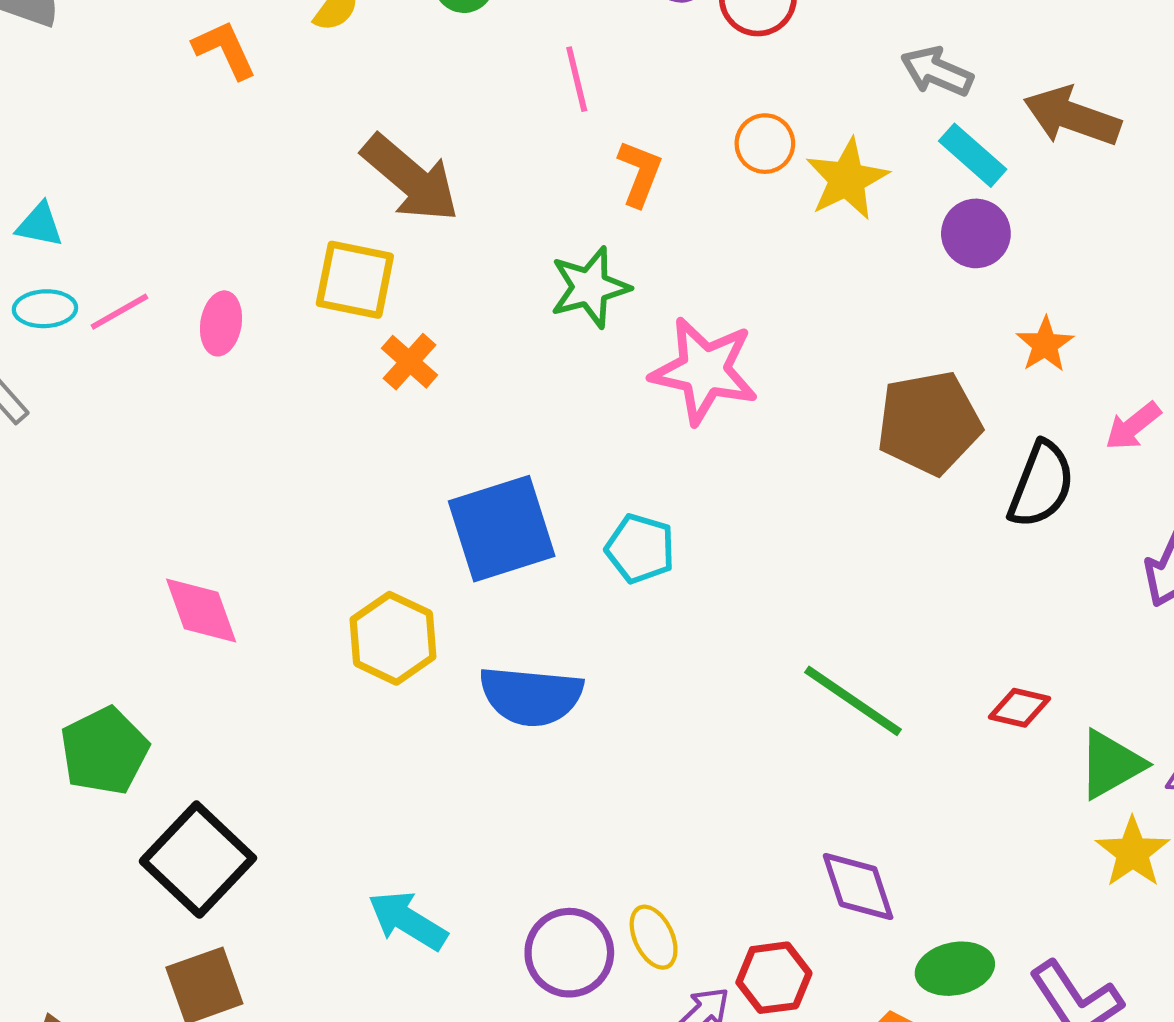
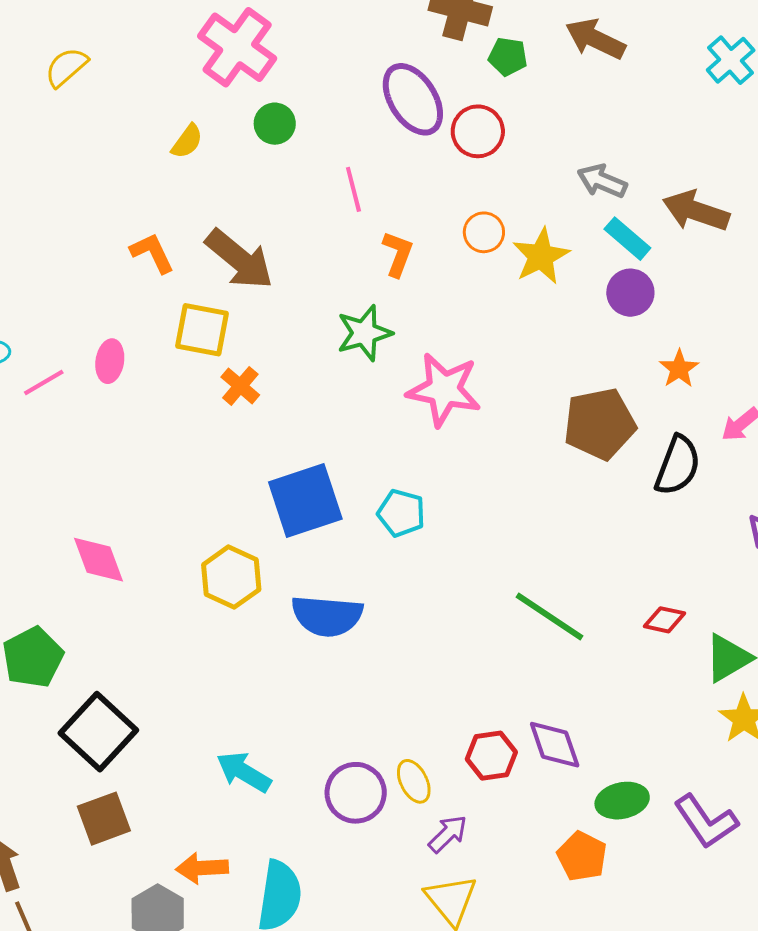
orange L-shape: (225, 50) -> (152, 253), moved
pink line: (119, 312) -> (44, 383), moved
red hexagon: (774, 978) -> (491, 756), moved

